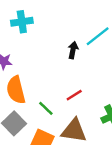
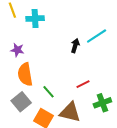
red line: (74, 95) -> (83, 84), moved

